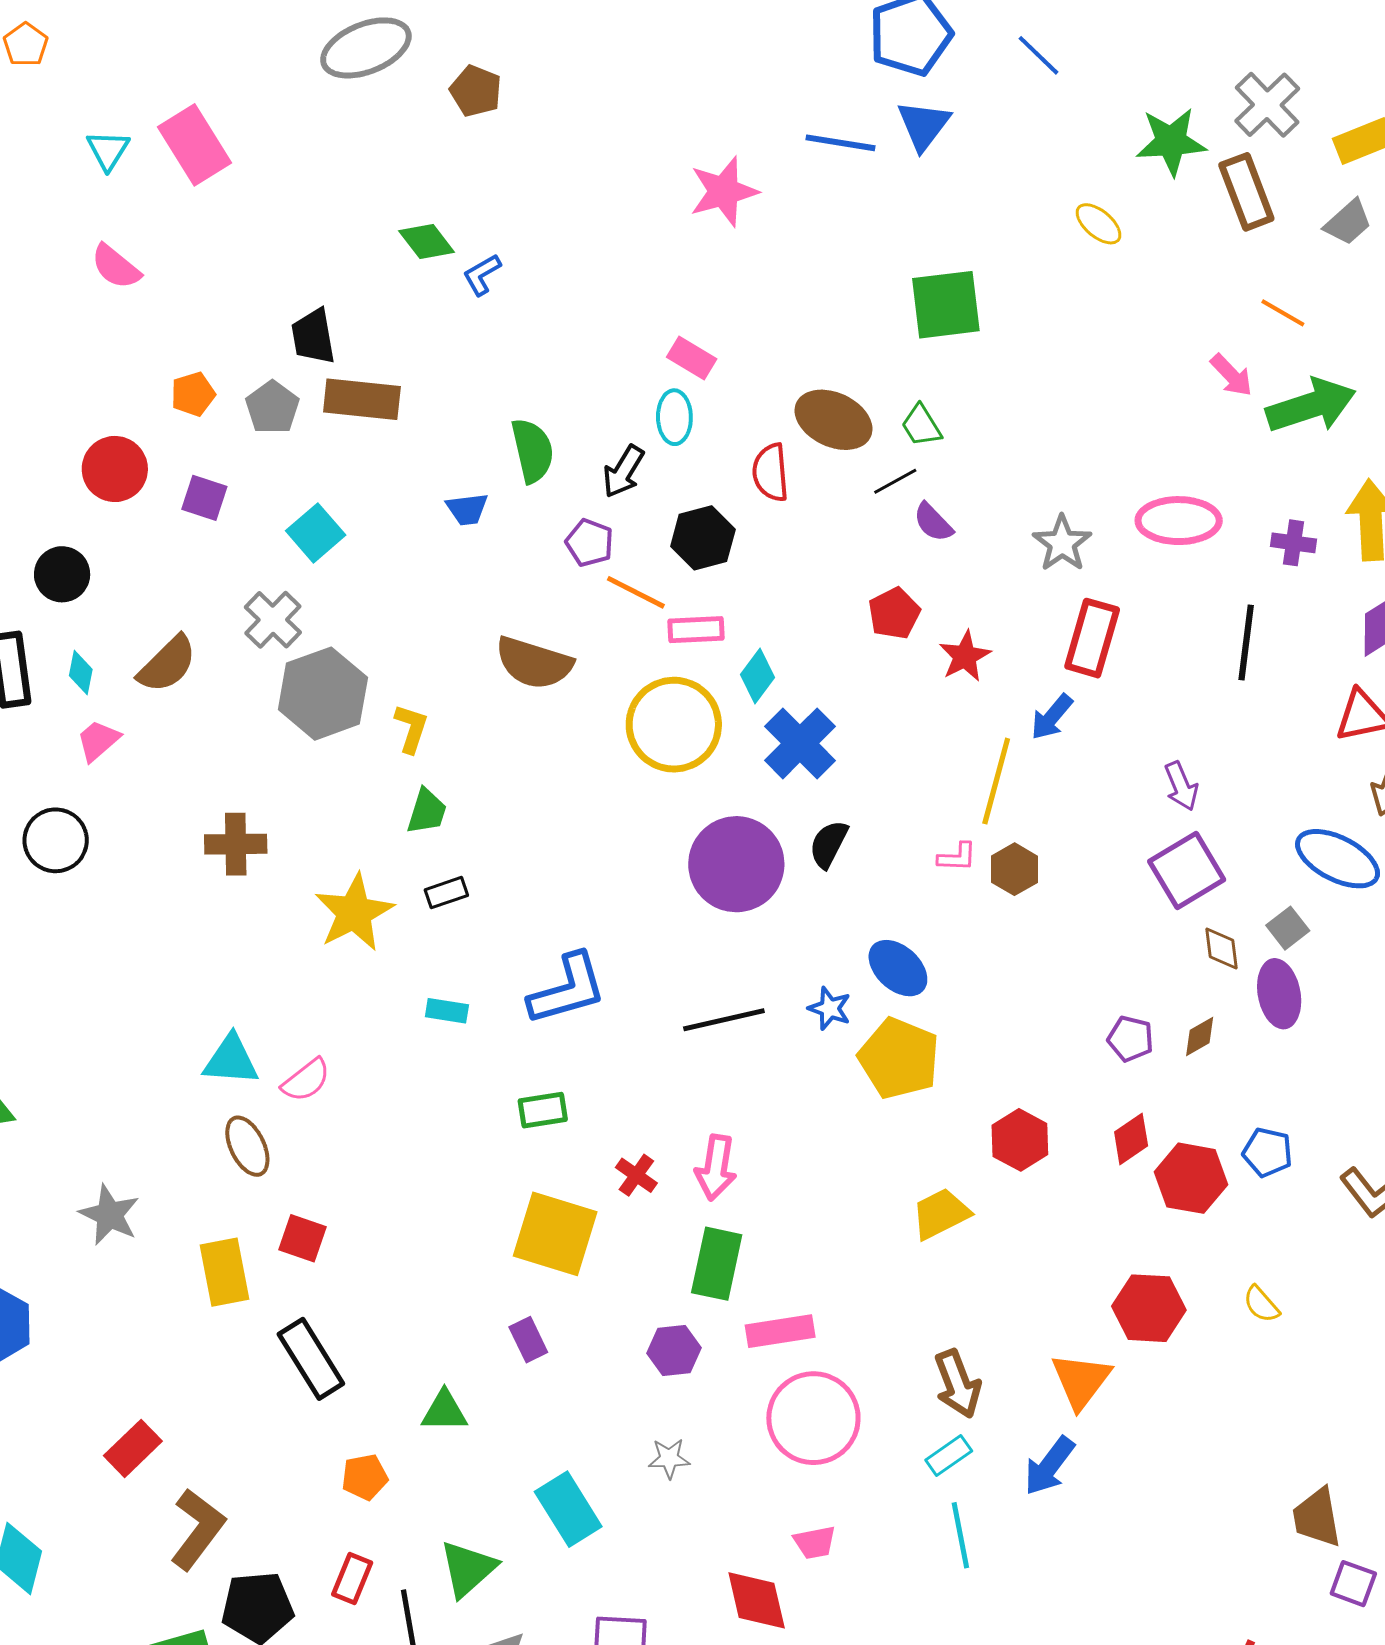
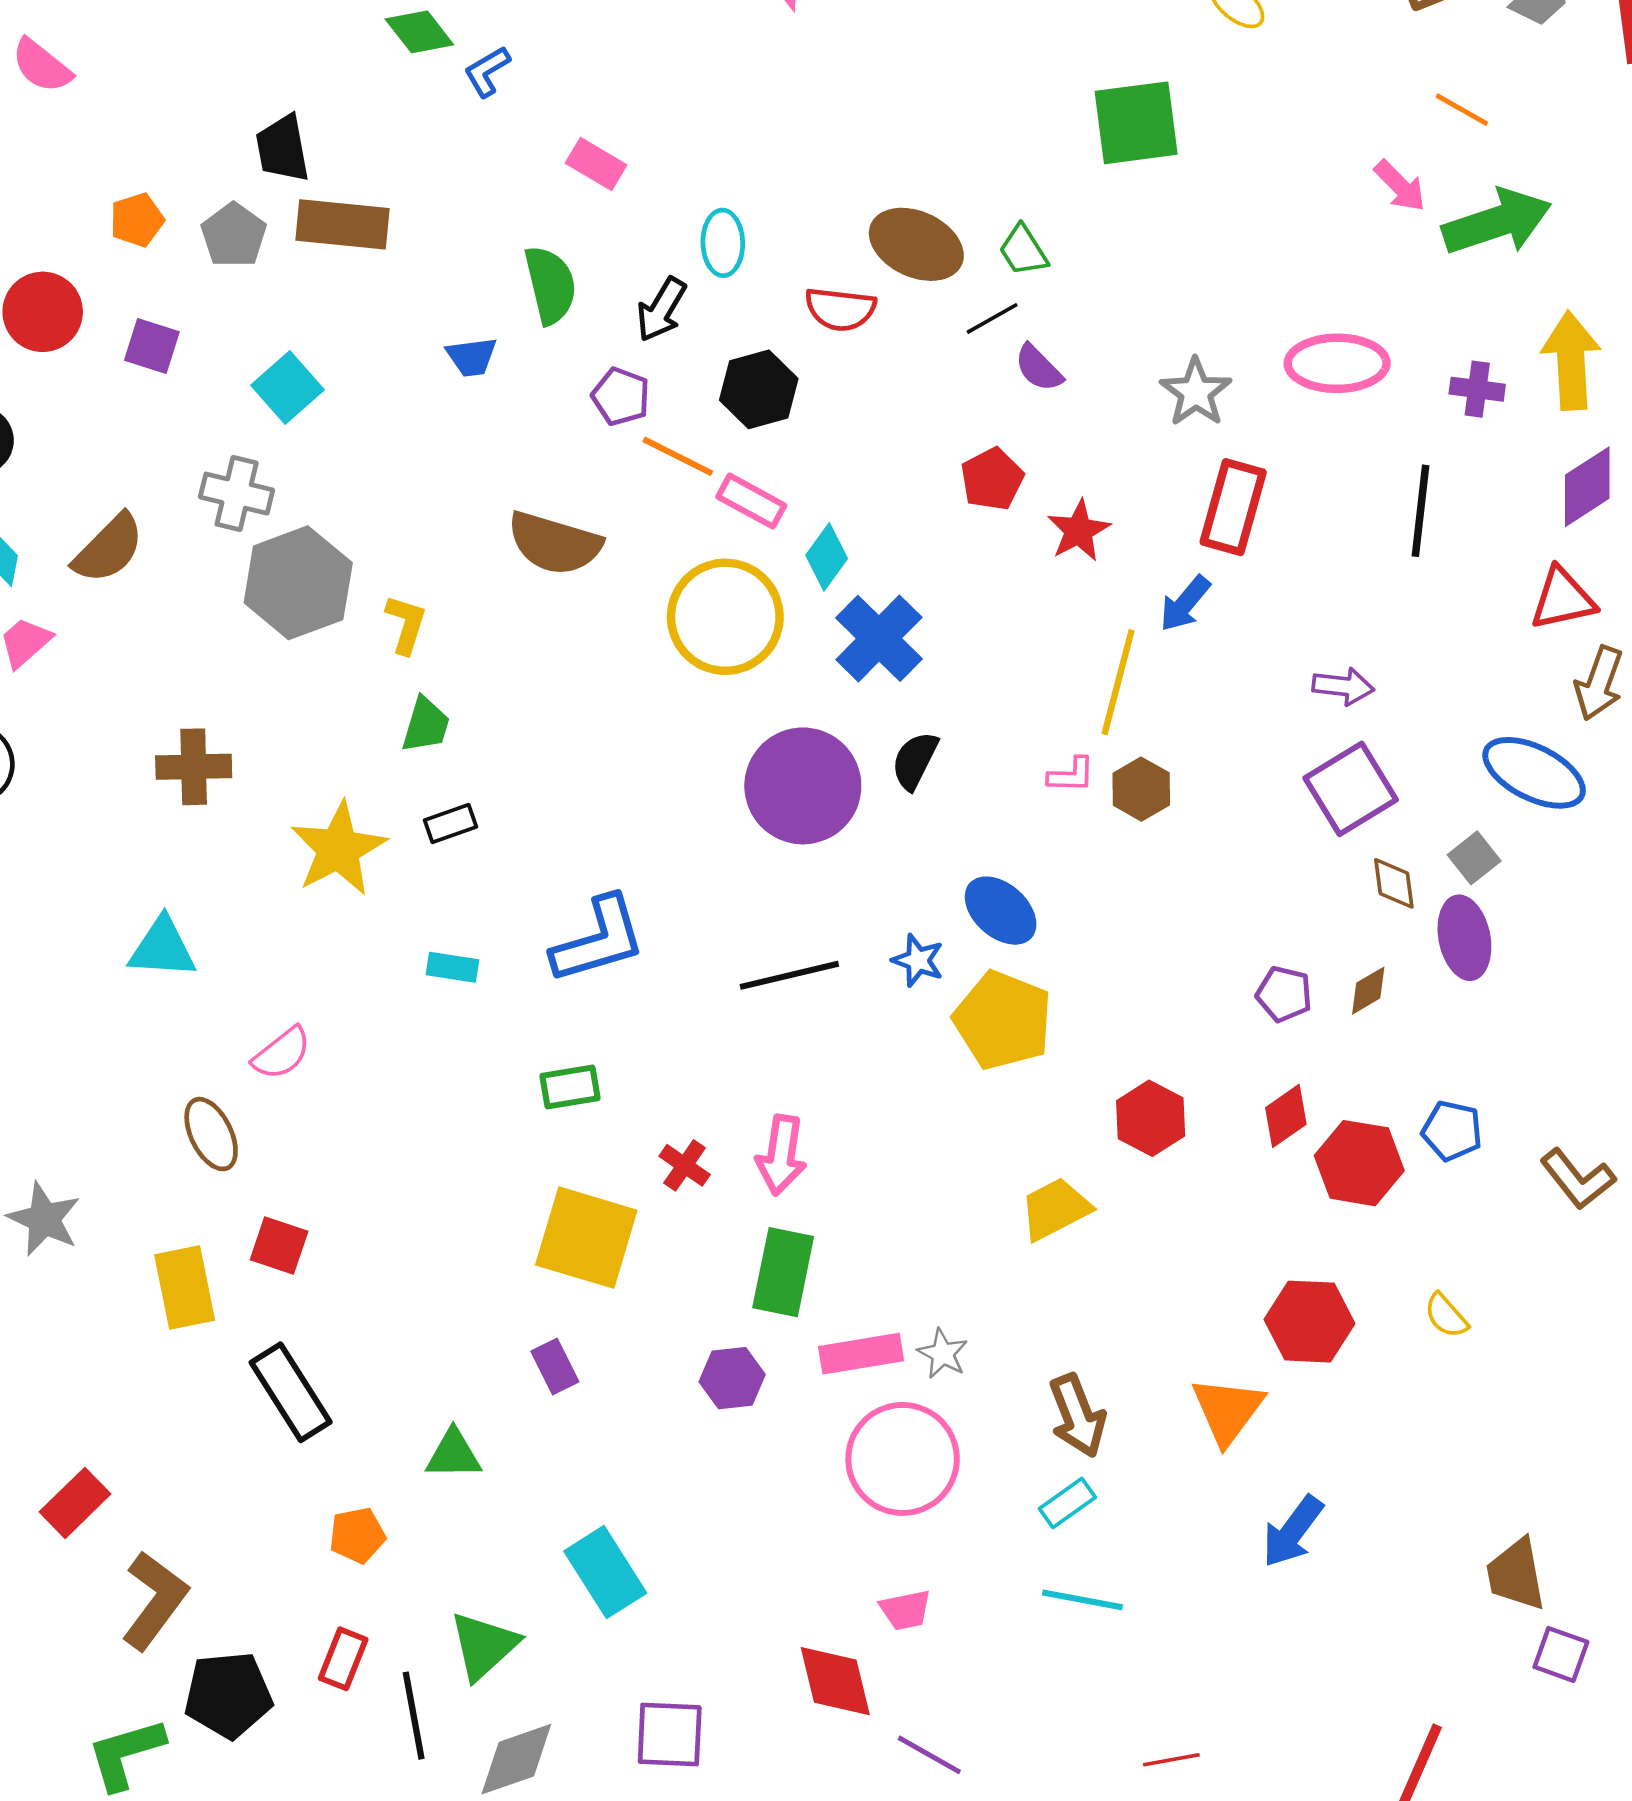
green square: (946, 305) -> (1136, 123), moved
pink rectangle: (692, 358) -> (596, 164), moved
red semicircle: (771, 472) -> (840, 309), turned -78
gray cross: (273, 620) -> (237, 494), turned -30
pink rectangle: (696, 630) -> (751, 501), turned 32
purple arrow: (1181, 786) -> (1343, 686), turned -60
cyan triangle: (231, 1060) -> (162, 948), moved
gray star: (669, 1458) -> (943, 1354), moved, turned 30
blue arrow: (1049, 1466) -> (1293, 1531), moved
cyan line: (960, 1535) -> (1082, 1600), turned -68

